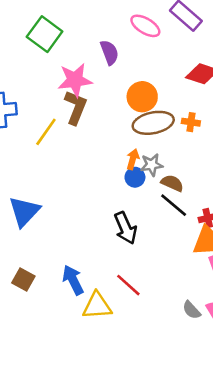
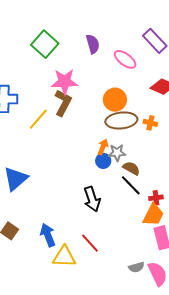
pink ellipse: (145, 26) -> (125, 59), moved
purple semicircle: (109, 52) -> (93, 44), moved
gray semicircle: (191, 310) -> (136, 267), turned -70

